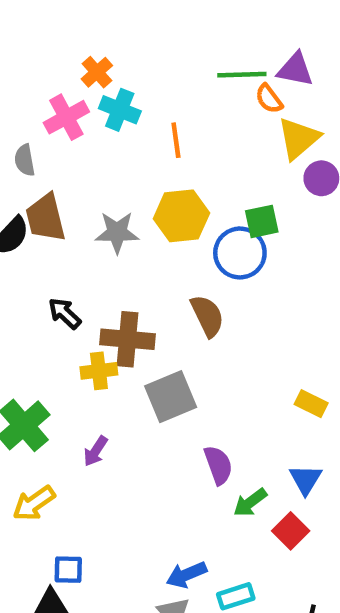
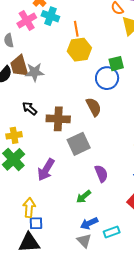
yellow hexagon: (181, 216) -> (79, 50), moved
gray star: (117, 232) -> (35, 72), moved
yellow cross: (99, 371) -> (14, 135), moved
purple arrow: (96, 451) -> (46, 170), size x1.6
green arrow: (250, 502) -> (84, 197), moved
yellow arrow: (34, 503) -> (29, 208), moved, turned 132

